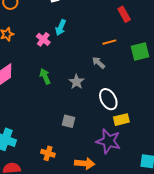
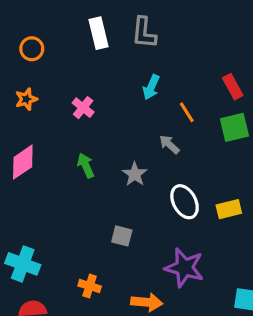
red rectangle: (124, 14) -> (233, 87), moved
cyan arrow: (61, 27) -> (151, 87), moved
orange line: (109, 42) -> (187, 112), turned 72
yellow rectangle: (121, 120) -> (229, 209), moved

